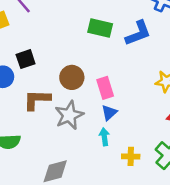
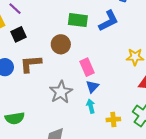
black square: (26, 59) -> (18, 34), moved
brown circle: (72, 77) -> (61, 44), moved
brown L-shape: (37, 100) -> (31, 64), moved

